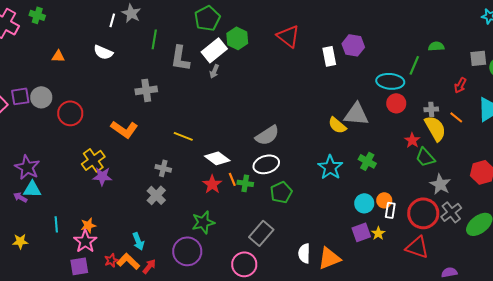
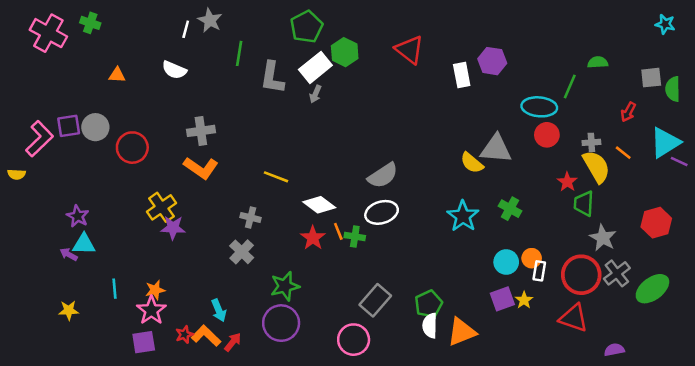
gray cross: (146, 90) -> (201, 131), moved
green trapezoid: (425, 157) -> (584, 203), turned 45
purple star: (27, 167) -> (78, 216), size x0.7
green pentagon: (281, 192) -> (429, 304), moved
green star: (203, 222) -> (285, 286), moved

